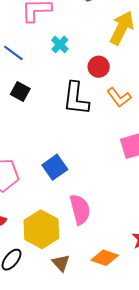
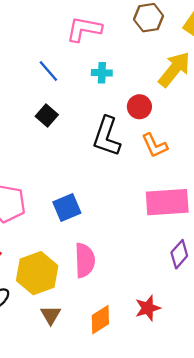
cyan cross: (60, 44) -> (102, 73), turned 36
orange diamond: (105, 258) -> (100, 320), turned -64

